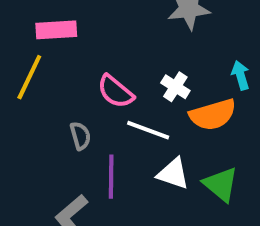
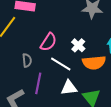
pink semicircle: (116, 92) -> (48, 42), turned -108
white triangle: (173, 174) -> (69, 88), turned -36

